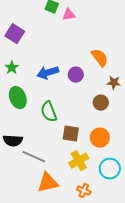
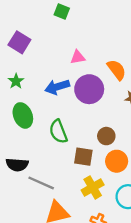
pink triangle: (69, 15) -> (78, 57), moved
purple circle: (76, 75) -> (89, 89), size x1.6
brown circle: (101, 103) -> (106, 136), moved

